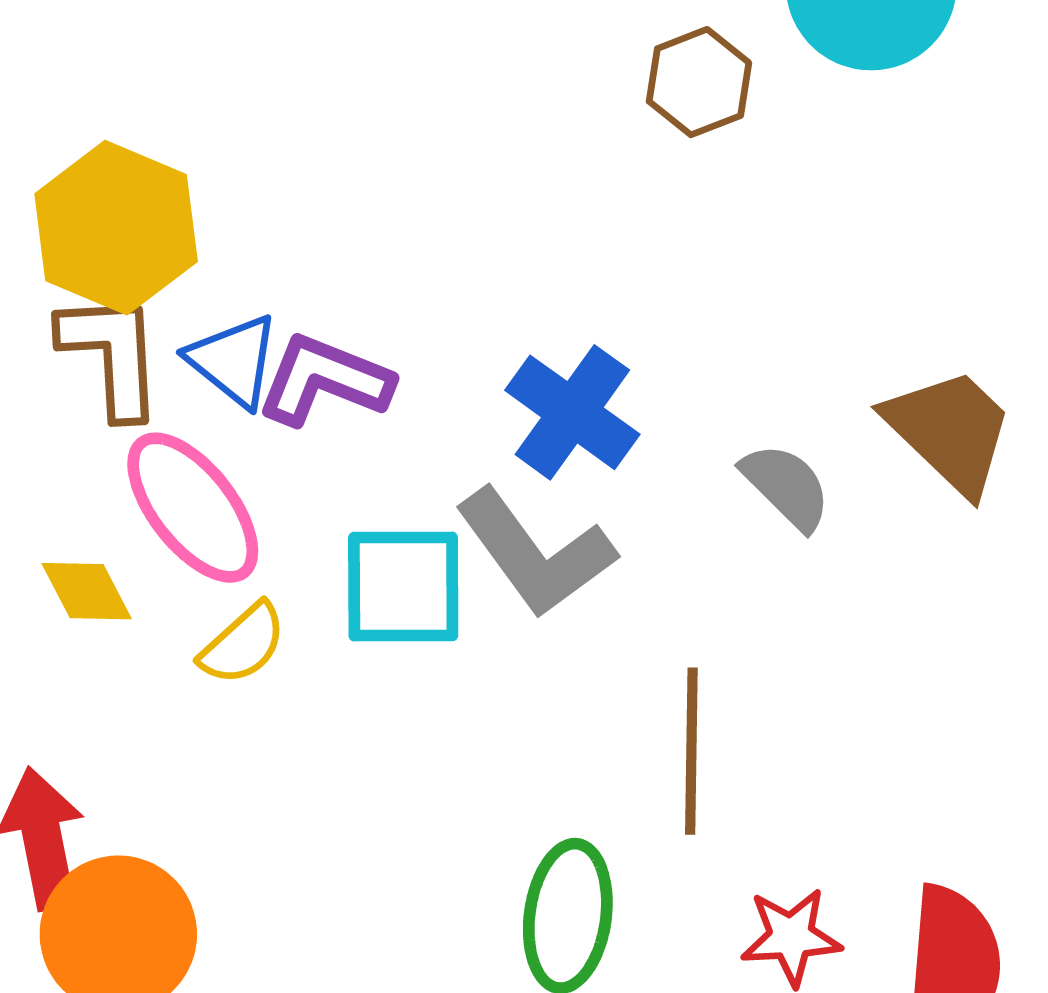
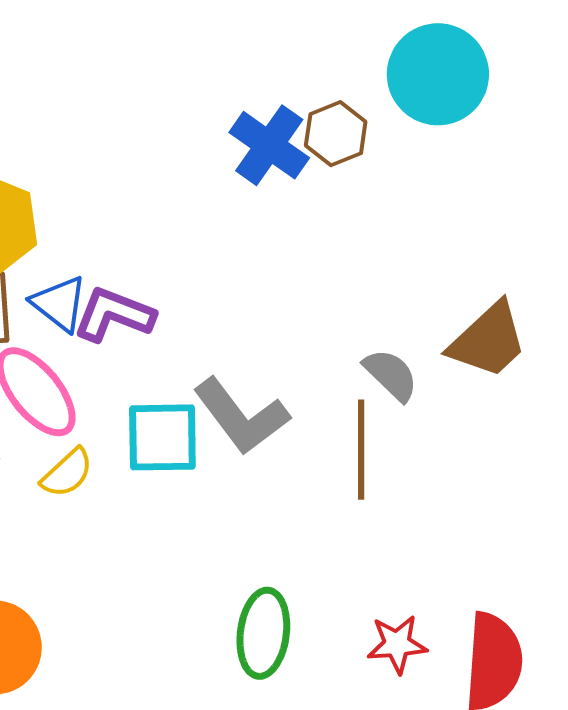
blue cross: (572, 412) -> (269, 145), moved
brown trapezoid: (950, 431) -> (488, 340), turned 94
brown line: (691, 751) -> (361, 450), moved

